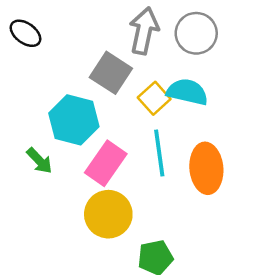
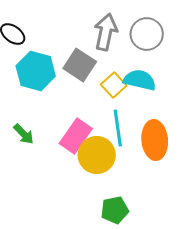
cyan hexagon: (74, 120) -> (36, 71), moved
yellow circle: (108, 214) -> (97, 155), moved

